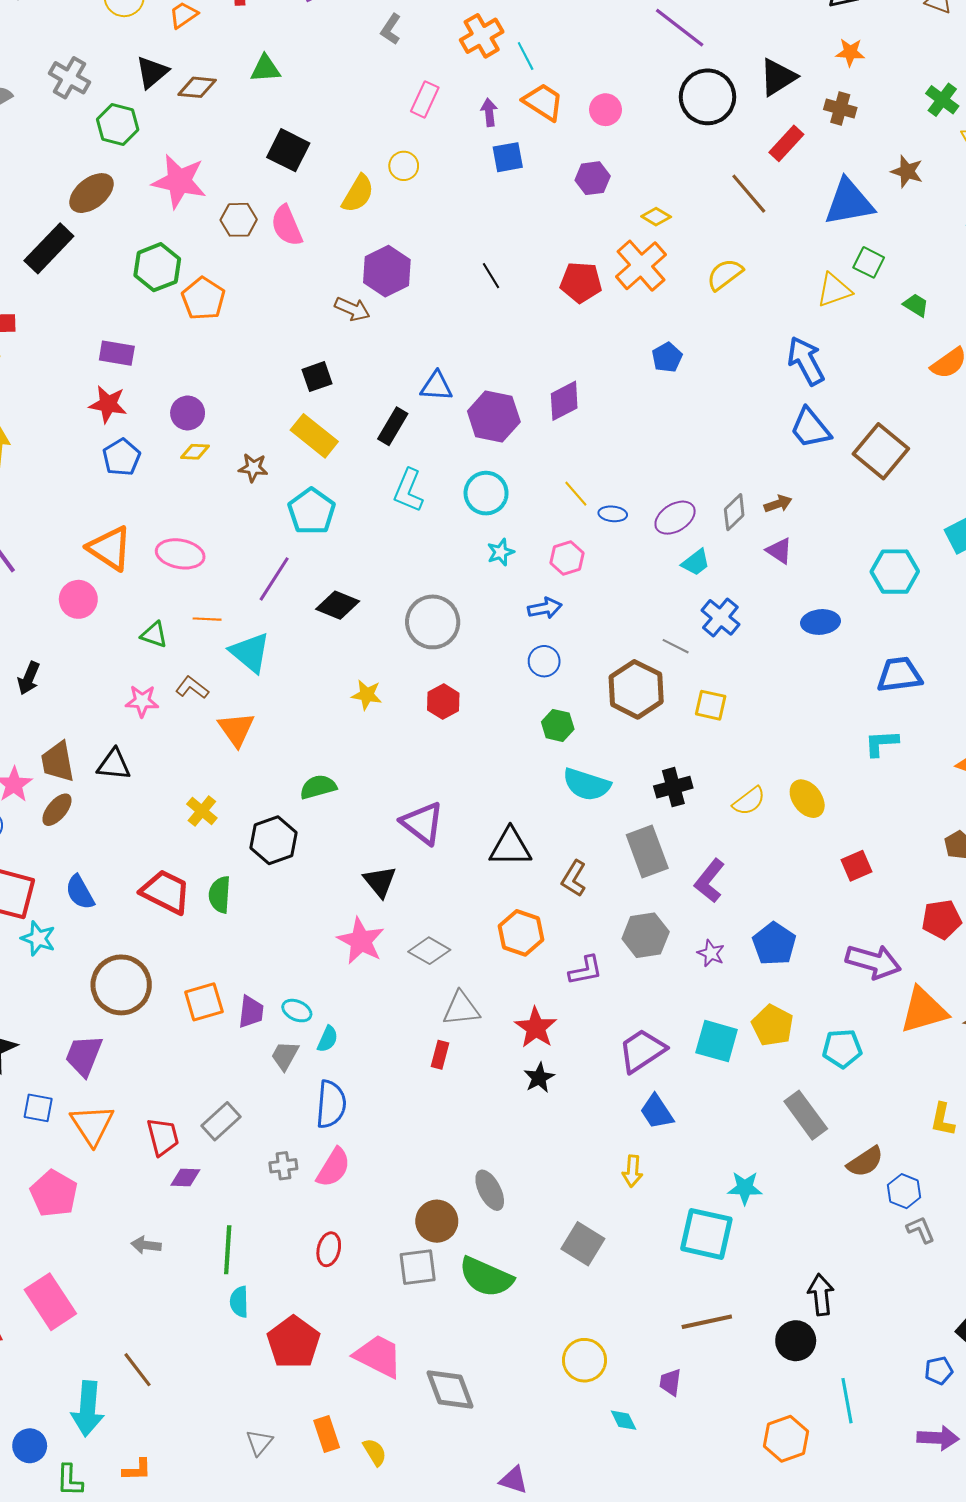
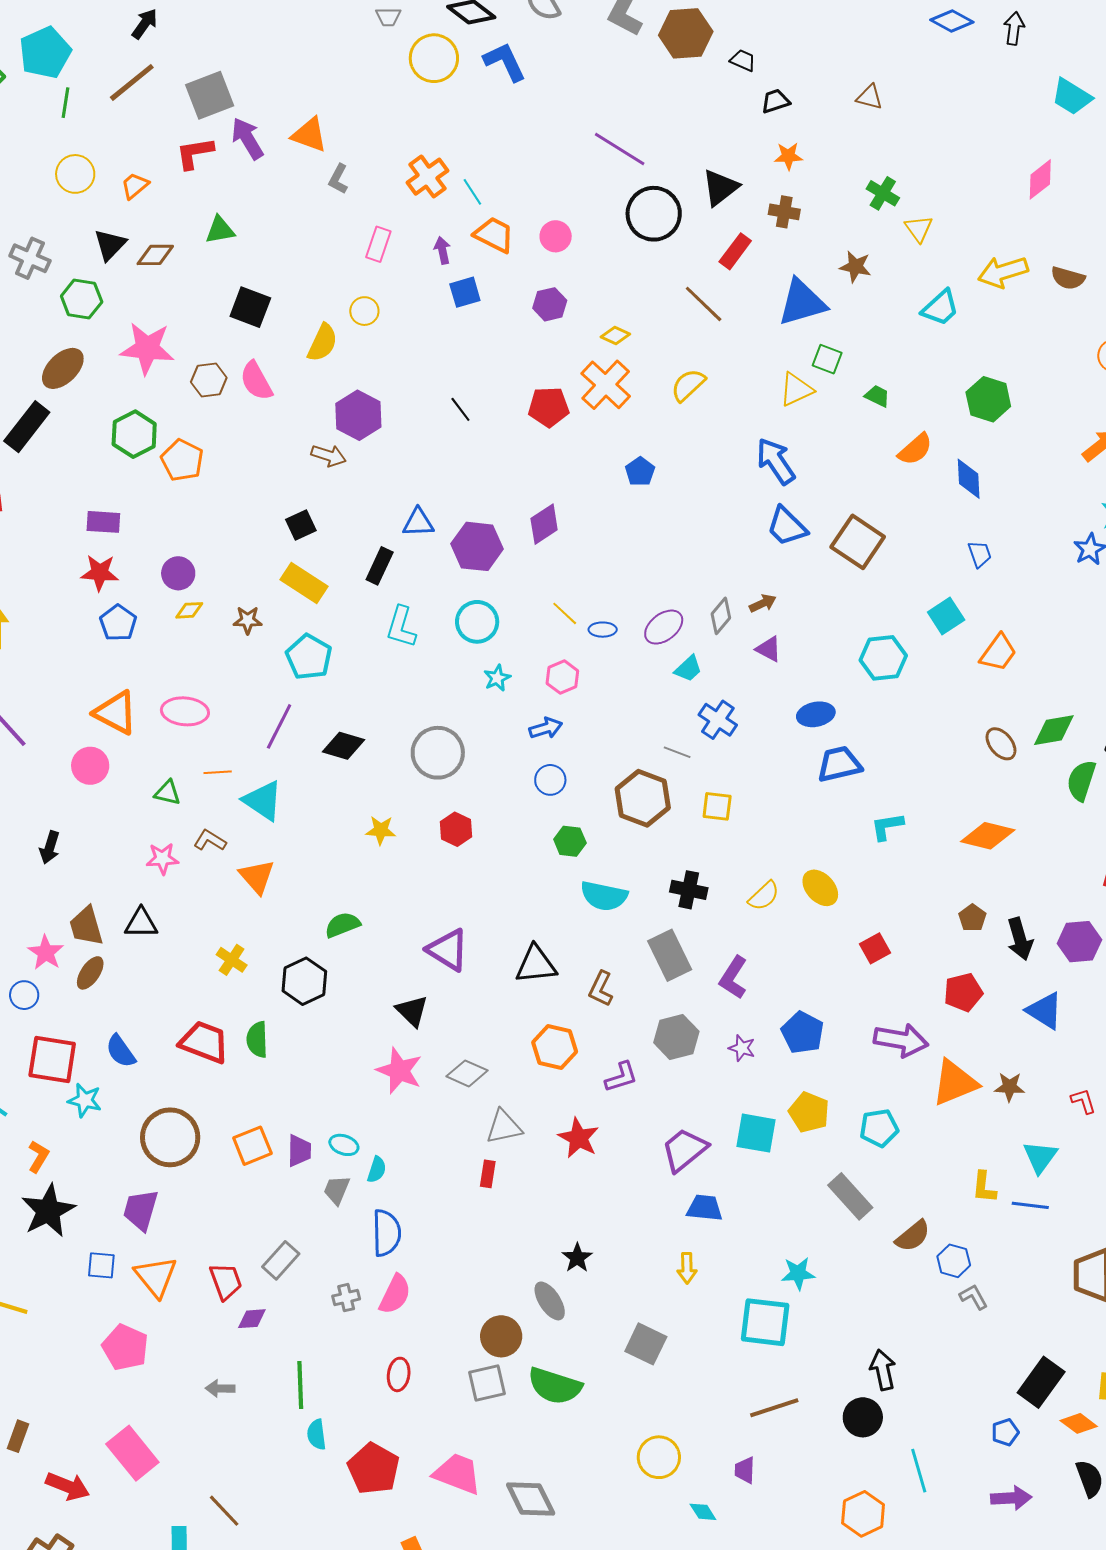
blue trapezoid: (899, 675) -> (839, 764), moved
black cross: (673, 787) -> (689, 890), turned 33
black star: (539, 1078) -> (577, 1258), moved
blue trapezoid: (657, 1112) -> (705, 1208), turned 135

